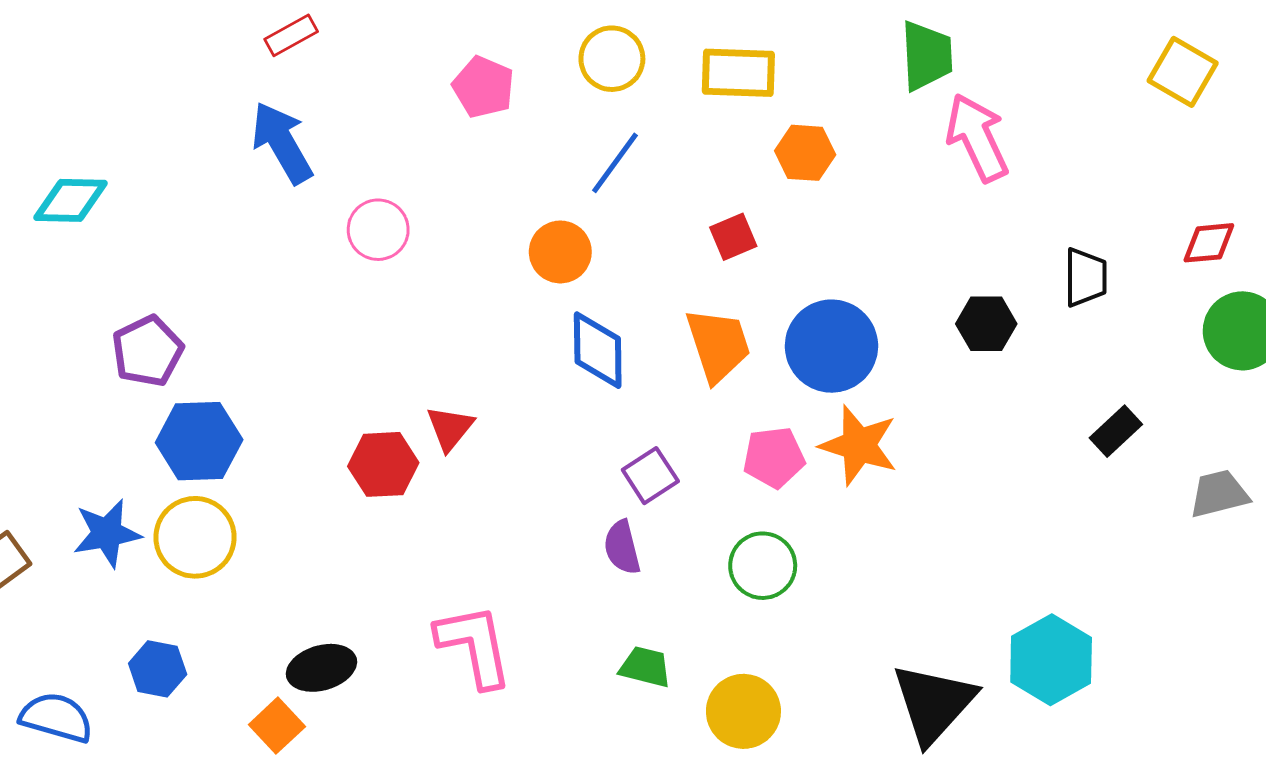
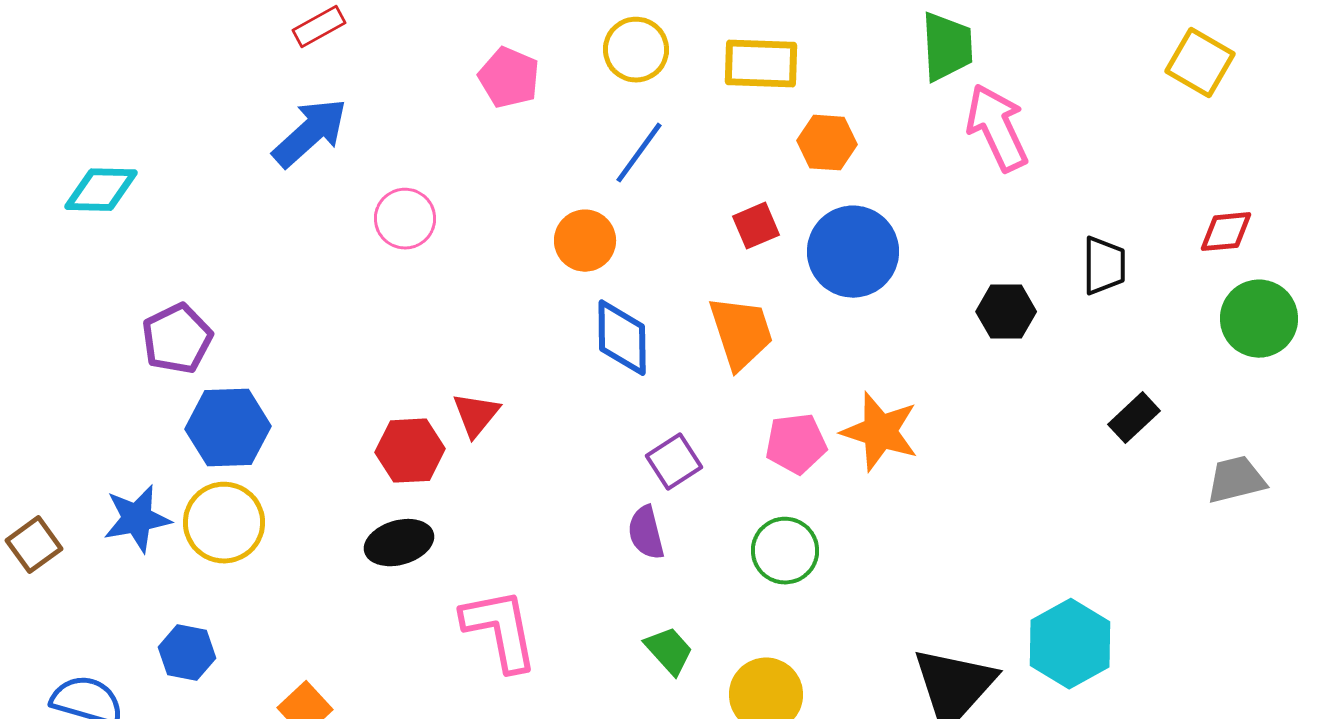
blue arrow: (282, 143) -> (310, 133), turned 78
blue circle: (831, 346) -> (853, 252), moved
green trapezoid: (645, 667) -> (669, 651), turned 34
black ellipse: (321, 668) -> (399, 543), moved

